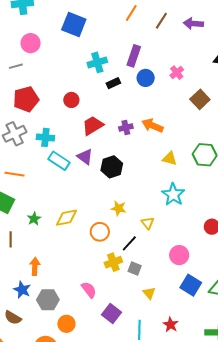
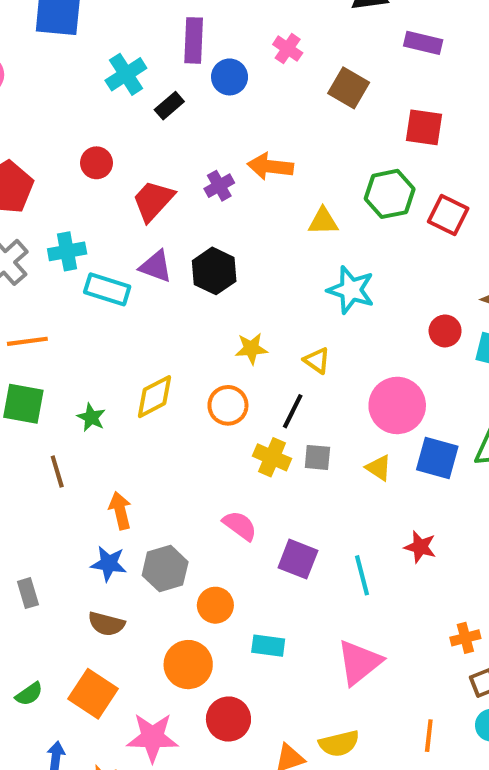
pink circle: (179, 255) -> (397, 405), size x1.4
yellow cross: (113, 262) -> (272, 457), turned -30
yellow triangle: (149, 293) -> (379, 468), moved

